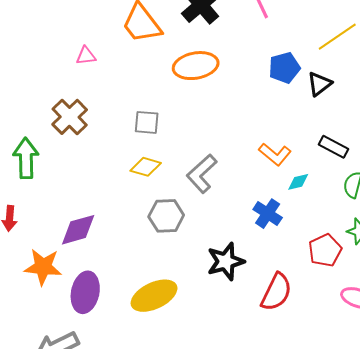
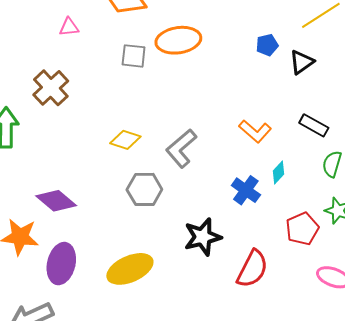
blue pentagon: (284, 68) -> (267, 45), size x0.7
gray square: (147, 122) -> (134, 56), moved
cyan diamond: (298, 182) -> (279, 172), moved, turned -35
purple diamond: (78, 230) -> (56, 201), turned 54

